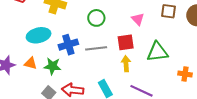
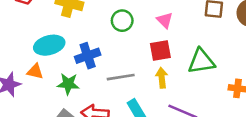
pink triangle: (138, 19) -> (165, 20), moved
gray line: (96, 48) -> (121, 77), moved
orange triangle: (31, 63) -> (35, 71), moved

